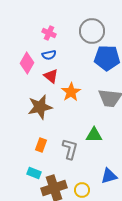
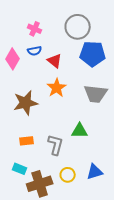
red triangle: (51, 76) -> (55, 61), moved
orange rectangle: (41, 145) -> (27, 141), turned 64
yellow circle: (82, 190) -> (68, 175), moved

